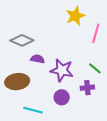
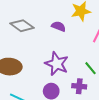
purple semicircle: (38, 59) -> (59, 26), moved

